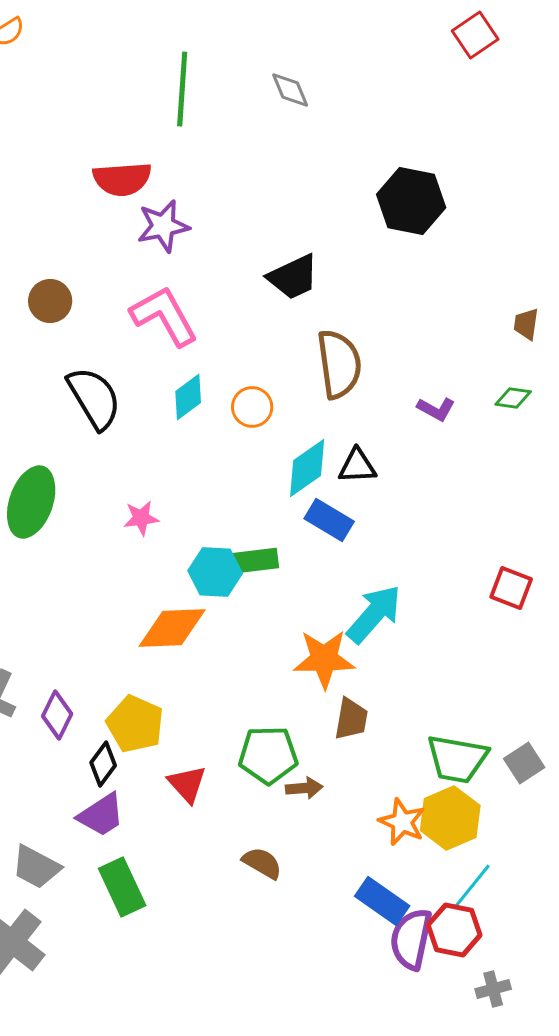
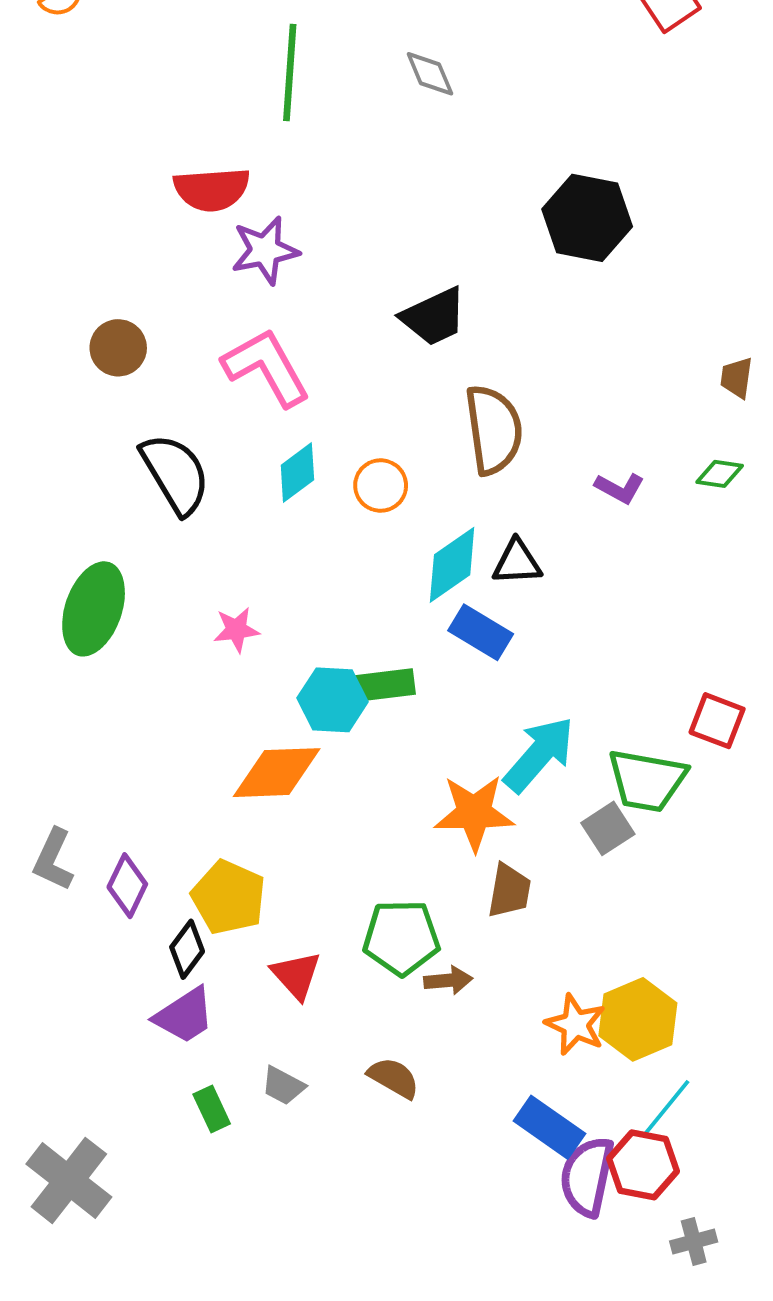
green trapezoid: (457, 759) -> (647, 780), moved
gray square: (524, 763) -> (608, 828), moved
gray trapezoid: (36, 867) -> (283, 1086), moved, size x0.7
green rectangle: (122, 887) -> (212, 1109), size x0.6

